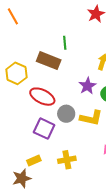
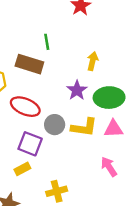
yellow rectangle: (34, 160) -> (22, 169), moved
yellow cross: (67, 160) -> (57, 191), moved

